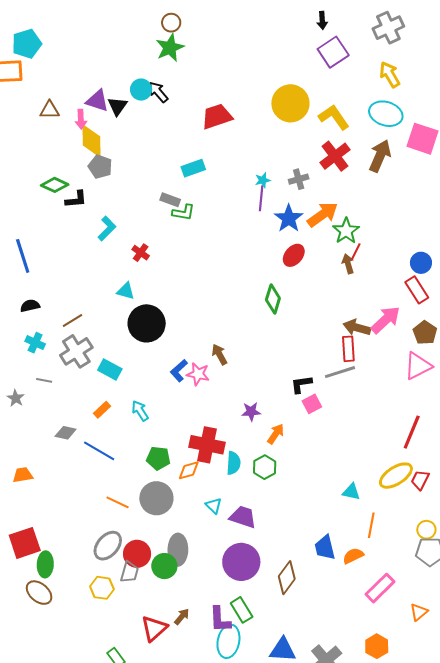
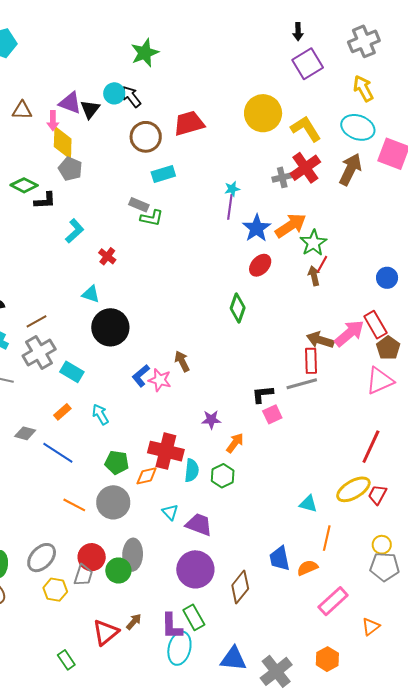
brown circle: (171, 23) -> (146, 137), moved, size x1.6
gray cross: (299, 179) -> (282, 177), moved
red rectangle: (417, 290) -> (375, 325), moved
gray ellipse: (108, 546) -> (42, 558), moved

